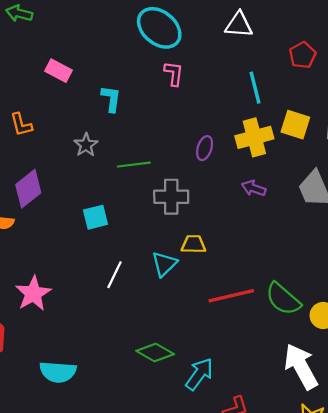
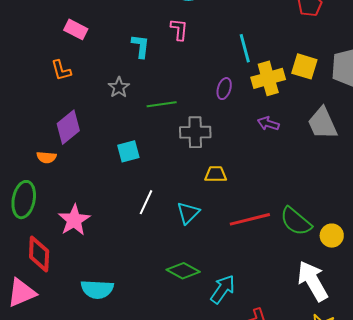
pink rectangle: (59, 71) -> (76, 29), moved
pink L-shape: (174, 74) -> (179, 29), moved
cyan line: (255, 88) -> (245, 48), moved
cyan triangle: (164, 264) -> (188, 213), moved

